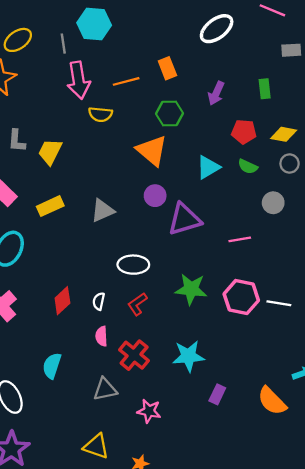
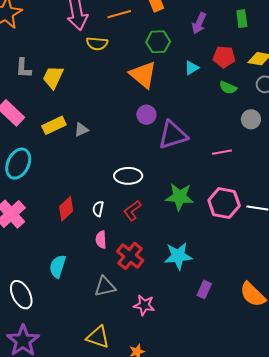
cyan triangle: (208, 167) -> (192, 68), moved, size x0.7
gray triangle: (103, 210) -> (81, 130), moved, size x0.7

